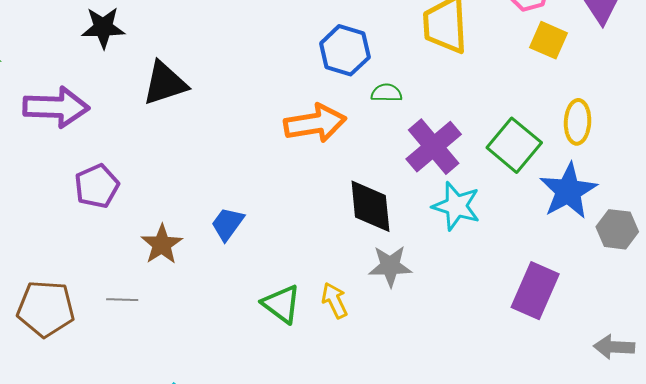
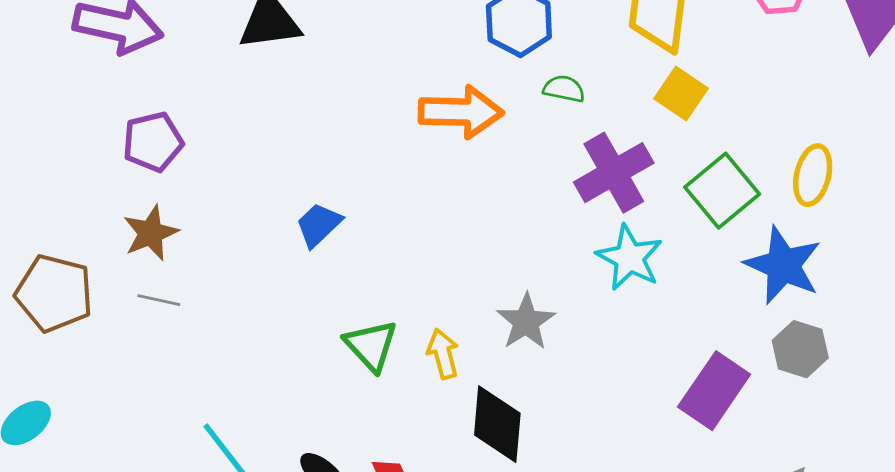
yellow square: (549, 40) -> (681, 94), moved
blue star: (568, 191) -> (783, 265), turned -30
black diamond: (370, 206) -> (497, 424), moved
gray hexagon: (617, 229) -> (800, 349), moved
brown star: (162, 244) -> (151, 233), moved
gray star: (390, 266) -> (526, 322), turned 30

